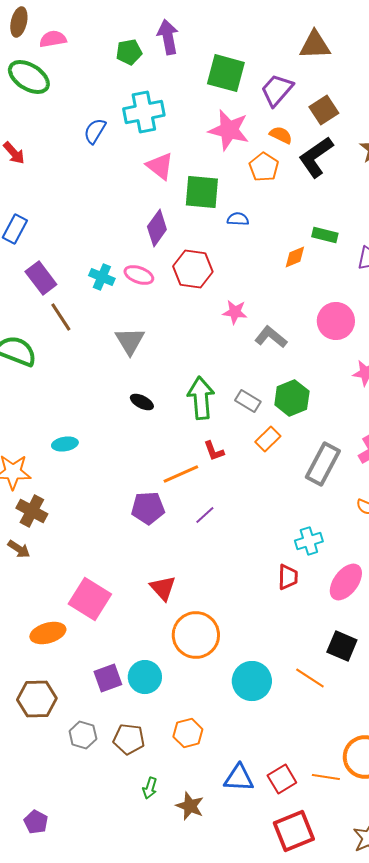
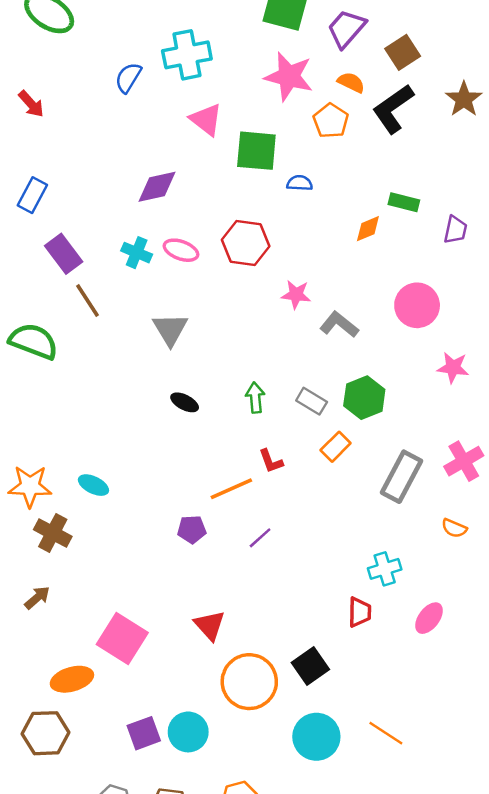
purple diamond: (157, 228) -> (157, 187), moved, turned 42
green arrow: (201, 398) -> (255, 398), size x0.6
cyan ellipse: (65, 444) -> (93, 485), moved, turned 35
purple pentagon: (148, 508) -> (192, 529), size x0.7
brown arrow: (19, 549) -> (37, 598), moved, turned -75
pink ellipse: (346, 582) -> (429, 618), size x0.7
black square: (342, 646) -> (310, 666), moved, turned 32
brown hexagon: (37, 699) -> (46, 733), moved

